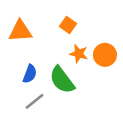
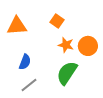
green semicircle: (62, 80) -> (67, 73), moved, turned 70

